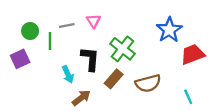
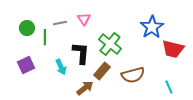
red trapezoid: (193, 54) -> (173, 49), turned -145
purple square: (20, 59) -> (26, 65), moved
brown arrow: (81, 98) -> (85, 88), moved

